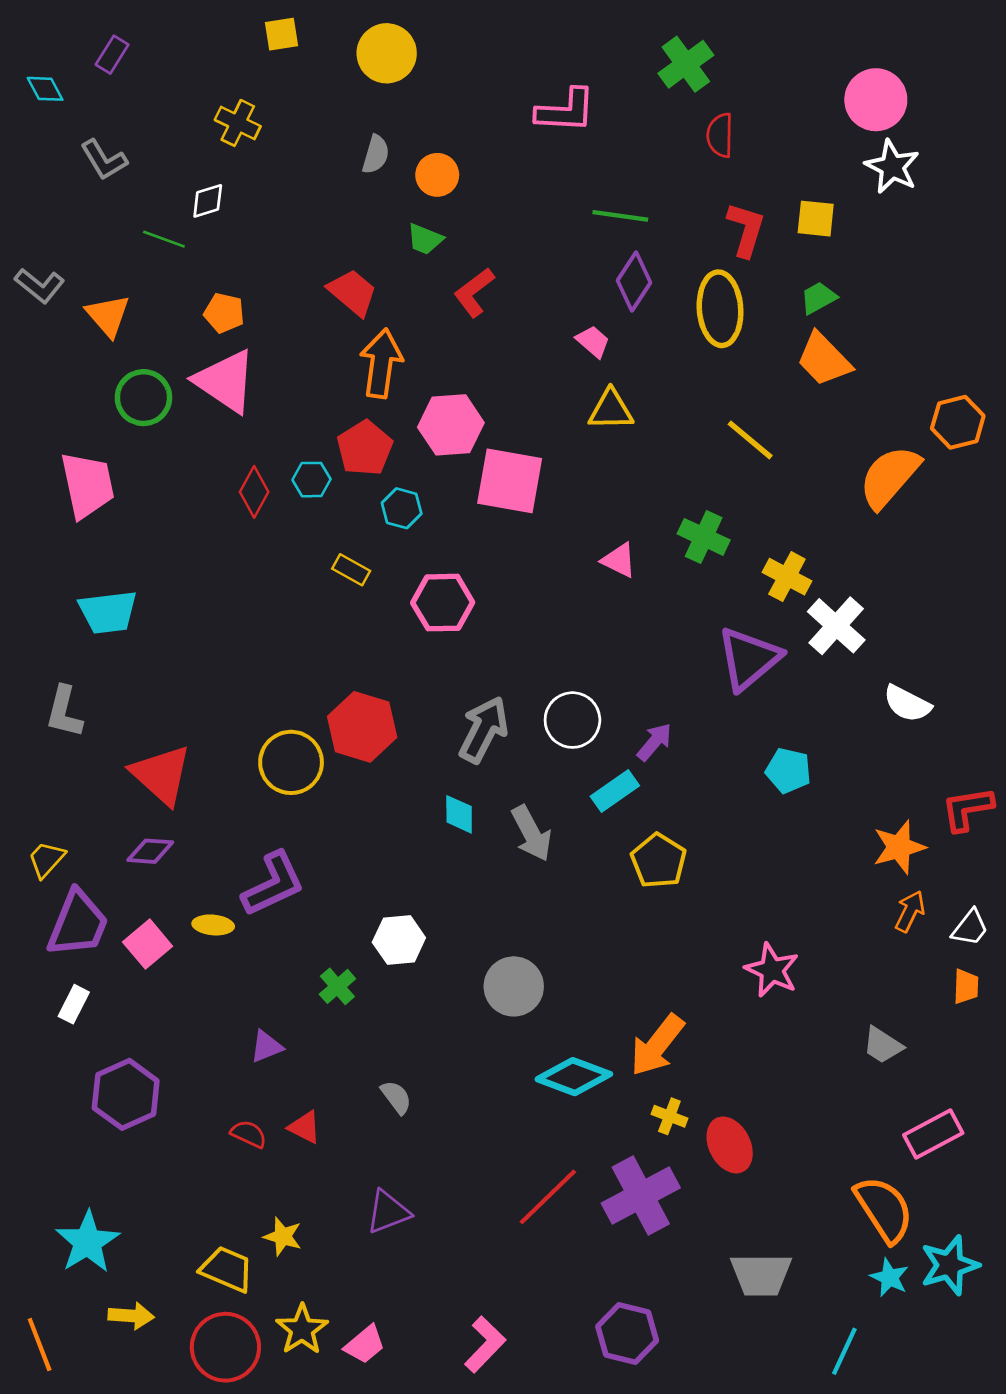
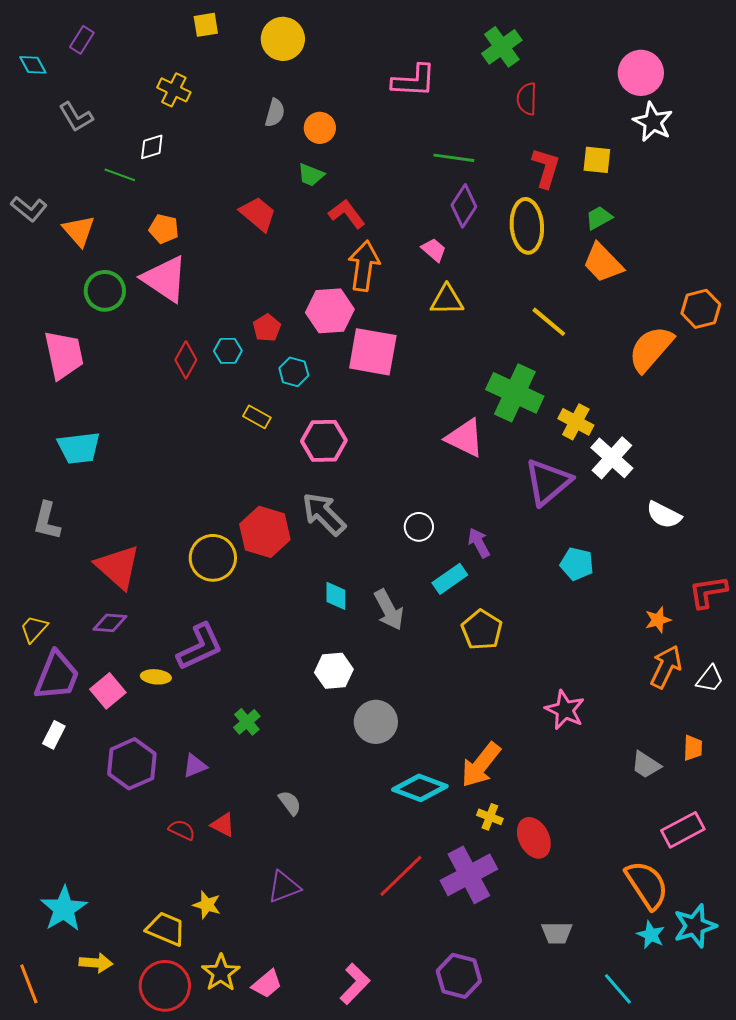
red L-shape: (474, 292) -> (347, 214), turned 90
orange arrow: (381, 363) -> (364, 266), moved
red pentagon: (365, 448) -> (267, 328), size x0.7
green cross: (704, 537) -> (515, 393), size x1.5
pink triangle: (619, 560) -> (465, 438), moved, size x1.5
white circle: (572, 720) -> (419, 527), size x0.7
gray arrow: (484, 730) -> (324, 514), moved, turned -72
purple arrow: (654, 742) -> (479, 543), turned -68
orange star: (899, 847) -> (658, 620), size x0.7
orange arrow: (910, 911) -> (666, 667), size x1.4
white hexagon: (399, 940) -> (334, 671), moved
orange trapezoid: (966, 986) -> (693, 748), moved
purple hexagon: (126, 1094) -> (132, 764), moved
gray trapezoid: (761, 1275) -> (557, 933), size x0.7
cyan line: (844, 1351) -> (618, 989), turned -66

